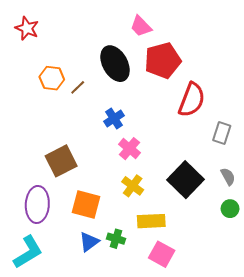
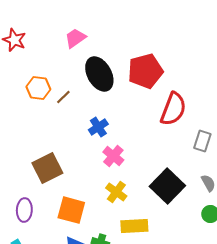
pink trapezoid: (141, 26) -> (75, 38), moved, turned 100
purple ellipse: (37, 204) -> (24, 210), size x0.7

